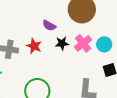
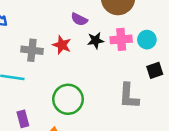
pink cross: (83, 43) -> (121, 39), turned 36

